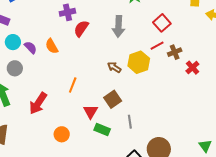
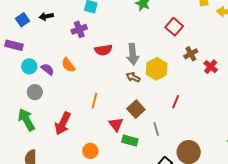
gray arrow: (118, 26) -> (133, 54), moved
red semicircle: (81, 29) -> (103, 50), moved, turned -126
red line: (157, 46) -> (176, 102), moved, turned -32

